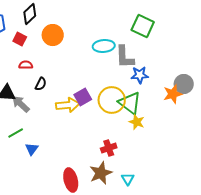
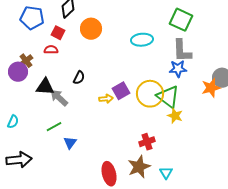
gray L-shape: (125, 57) -> (182, 51), moved
red semicircle: (26, 65) -> (51, 50), moved
yellow arrow: (68, 105) -> (106, 99), size x0.6

